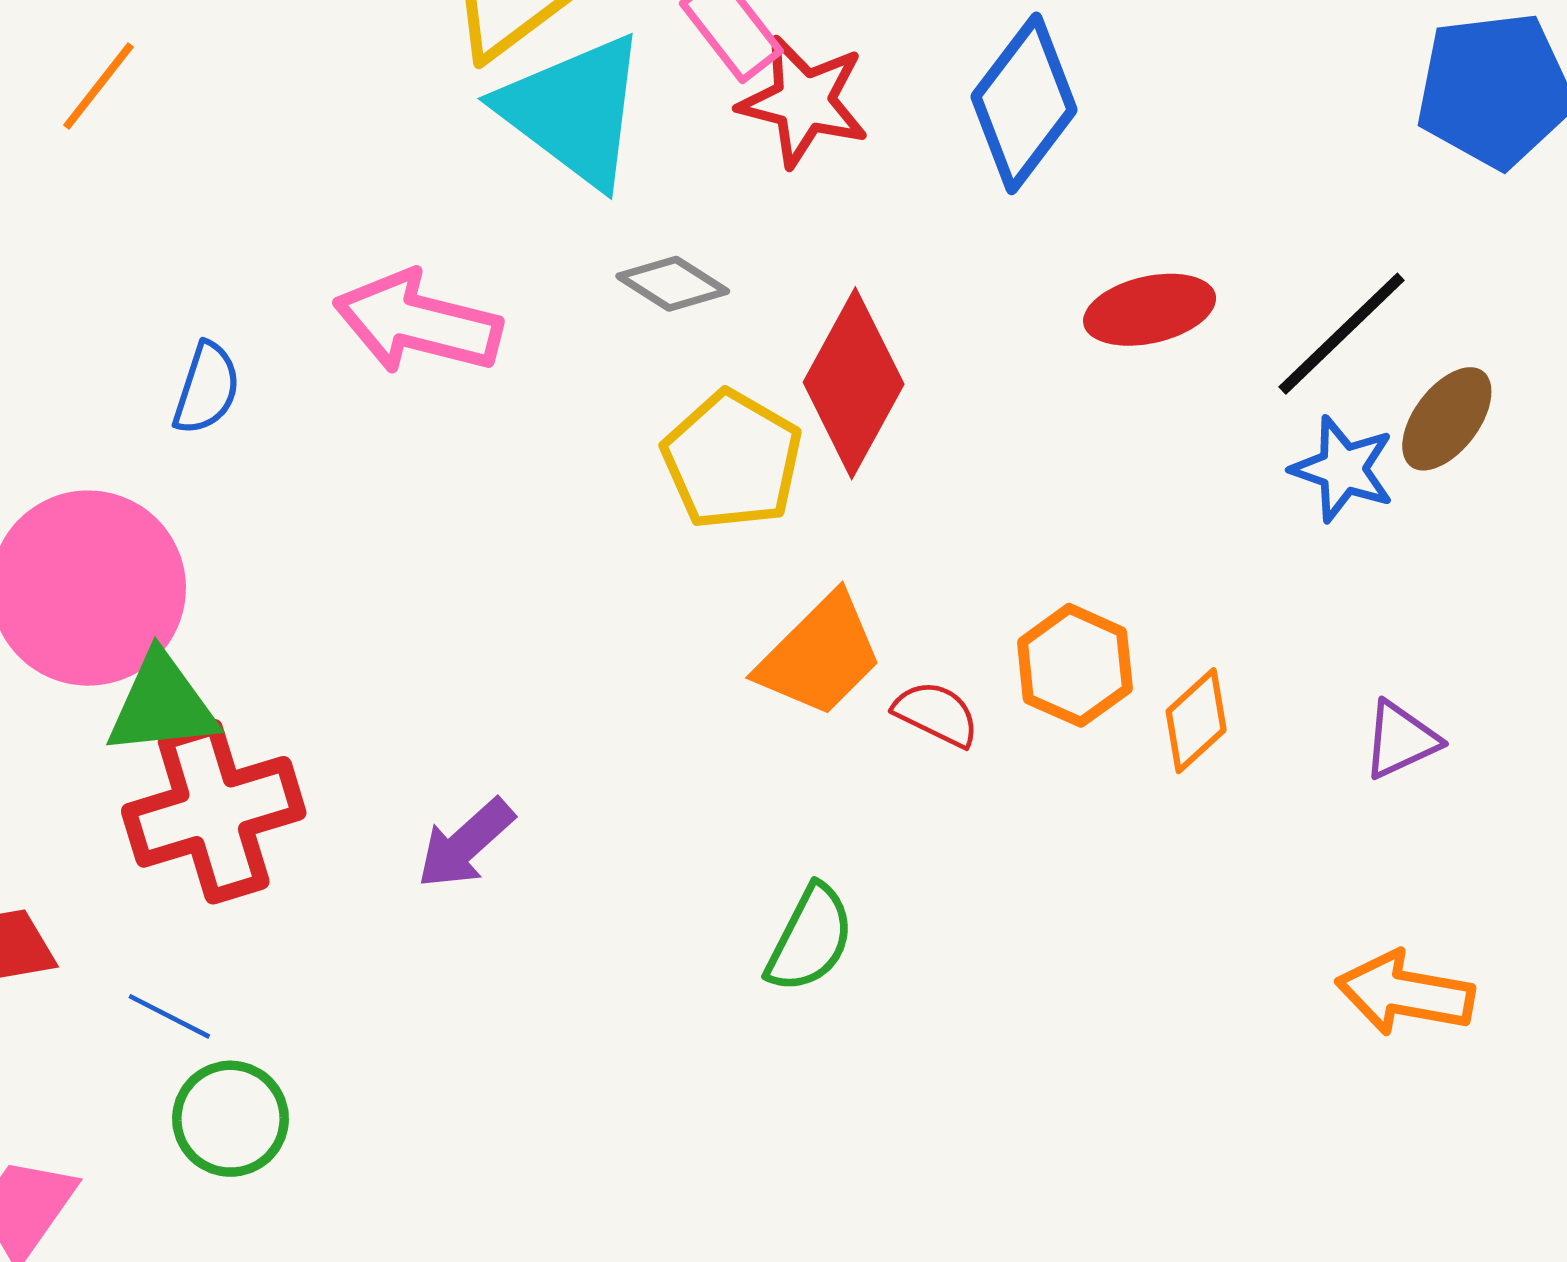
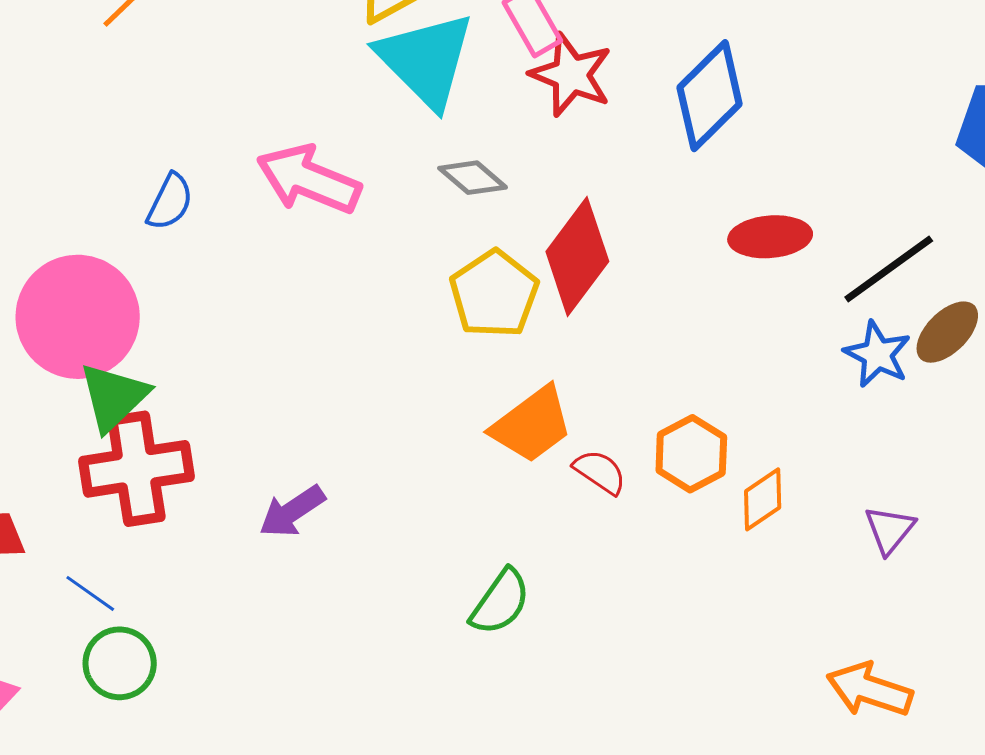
green triangle: (162, 705) -> (114, 397), turned -46
purple triangle: (1401, 740) -> (890, 530), turned -34

